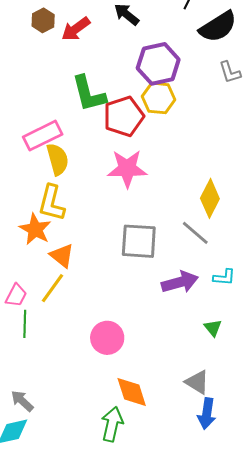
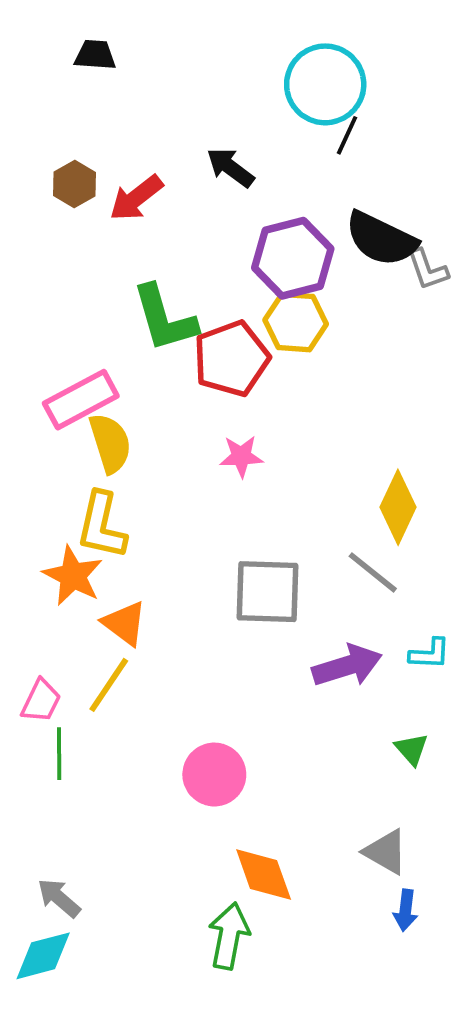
black semicircle: (218, 27) -> (381, 239), moved, turned 60
pink star: (127, 169) -> (241, 456), size x0.6
blue arrow: (207, 414) -> (405, 910), size x0.7

